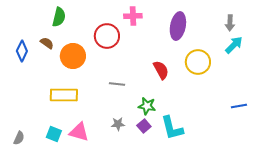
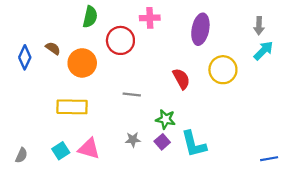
green semicircle: (59, 17) -> (90, 17), moved
blue line: (239, 106) -> (269, 159), moved
cyan square: (54, 134) -> (61, 151), turned 35

